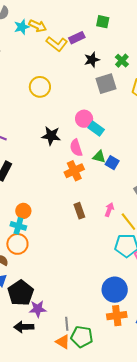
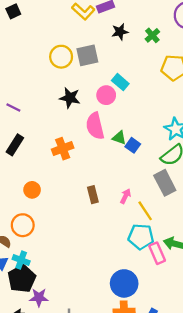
gray square: (106, 84) -> (87, 55), moved
cyan rectangle: (96, 129) -> (120, 82), moved
black star: (51, 136) -> (70, 98), moved
pink semicircle: (76, 148) -> (95, 126), size x1.4
orange cross: (74, 171) -> (63, 149), moved
cyan cross: (18, 226) -> (21, 260), moved

